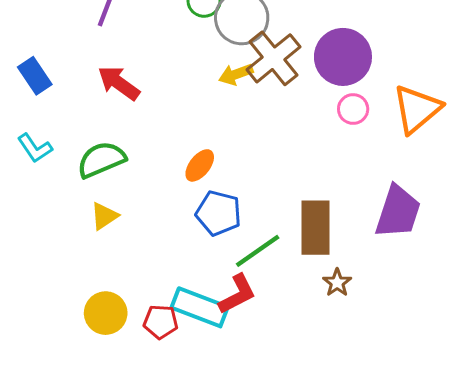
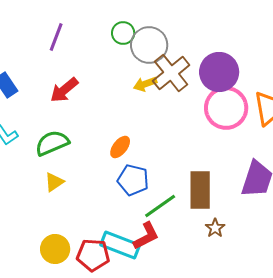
red arrow: (119, 83) -> (64, 90), turned -76
pink circle: (353, 109) -> (226, 108), size x2.0
red pentagon: (161, 322) -> (93, 255), size x1.4

